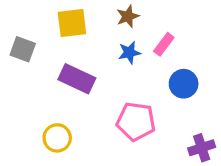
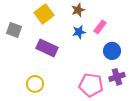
yellow square: (72, 23) -> (44, 14), turned -30
pink pentagon: (136, 121) -> (91, 85), moved
purple cross: (202, 148) -> (117, 77), moved

